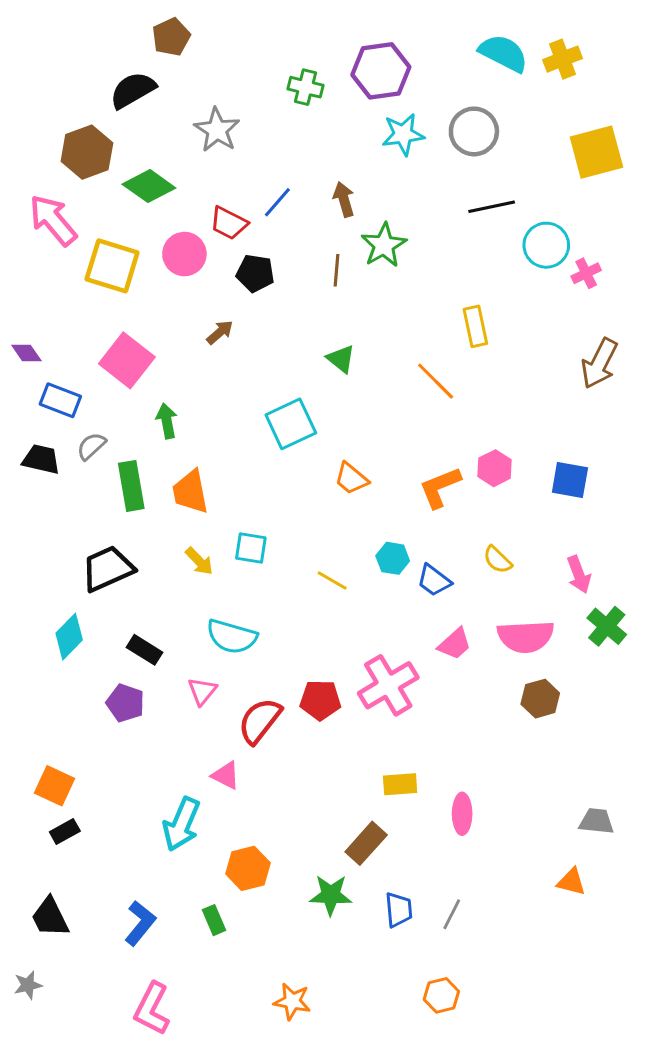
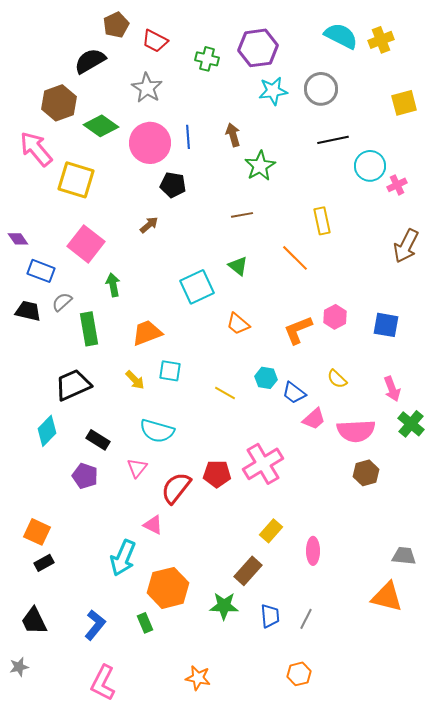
yellow square: (596, 152) -> (404, 103), size x0.7
blue line: (277, 202) -> (188, 137), turned -45
red trapezoid: (229, 223) -> (155, 41), moved
pink circle: (184, 254) -> (150, 143), moved, size x1.4
brown line: (337, 270) -> (242, 215), moved, turned 75
green triangle: (341, 359) -> (238, 266), moved
orange trapezoid: (190, 492) -> (147, 333), moved, turned 80
pink trapezoid: (455, 644) -> (314, 419), moved
yellow rectangle: (400, 784) -> (271, 531), turned -45
orange hexagon: (248, 868) -> (168, 588), size x1.4
orange triangle: (571, 882) -> (387, 597), size x1.6

